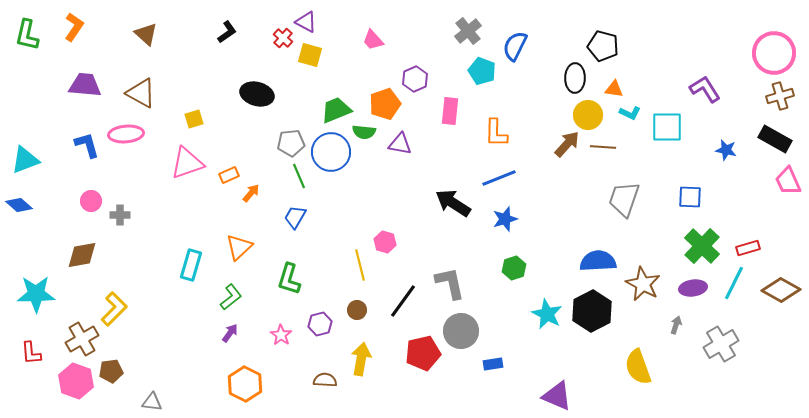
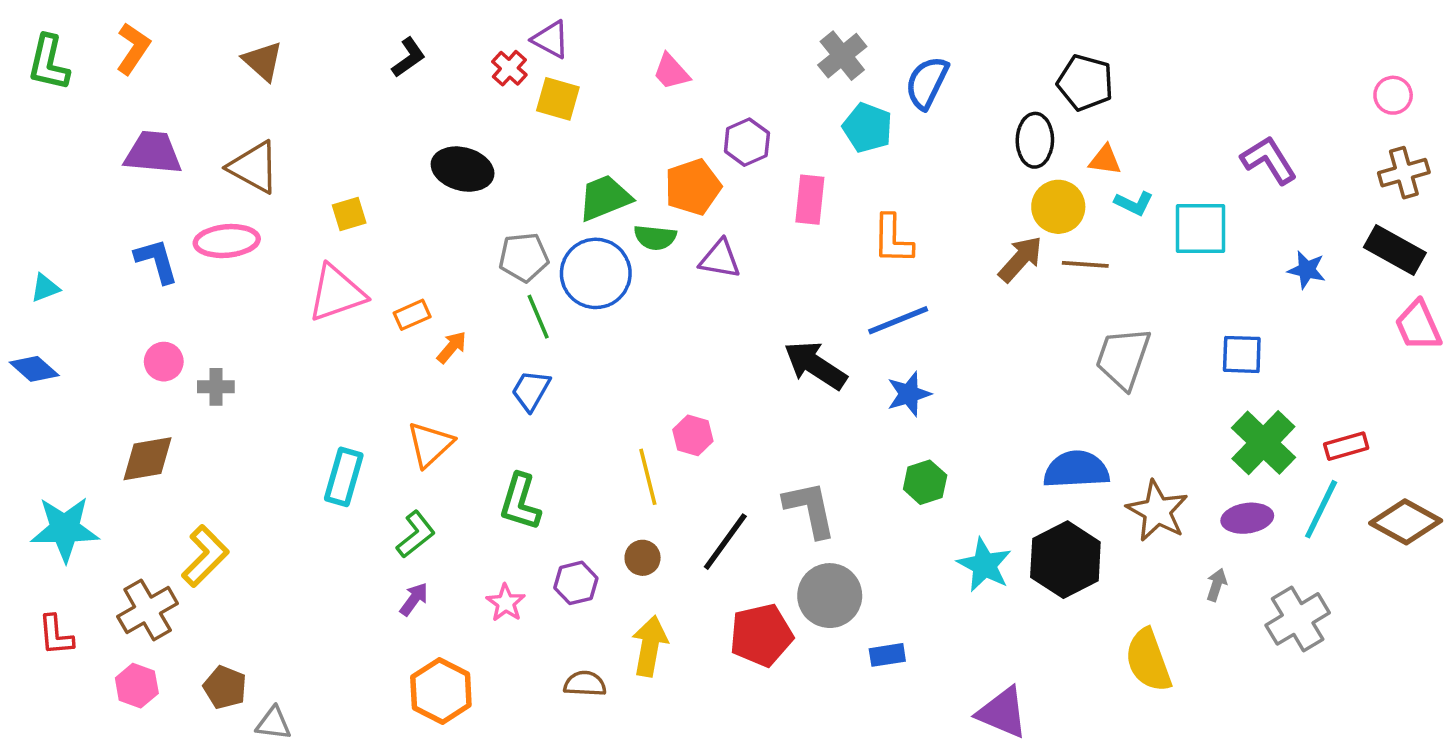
pink circle: (774, 53) -> (1393, 95), size x0.5
cyan triangle: (25, 160) -> (45, 288), size x0.6
brown pentagon: (111, 371) -> (225, 687), moved, turned 30
pink hexagon: (76, 381) -> (137, 686), size x0.7

